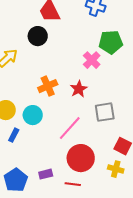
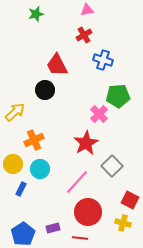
orange cross: (48, 86) -> (34, 140), moved
red star: (79, 89) -> (86, 143), size x1.4
gray square: (105, 112) -> (112, 166), turned -35

